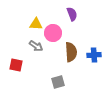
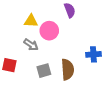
brown semicircle: (71, 52) -> (68, 69), moved
gray square: (58, 82) -> (44, 71), moved

